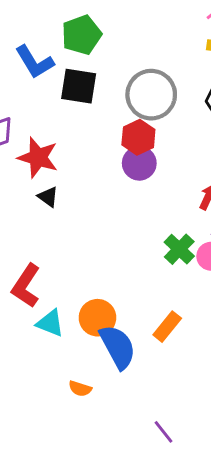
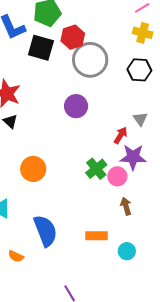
red hexagon: (138, 137) -> (73, 37), moved
orange circle: (97, 318) -> (33, 169), moved
orange rectangle: (167, 327) -> (97, 236), moved, turned 45

